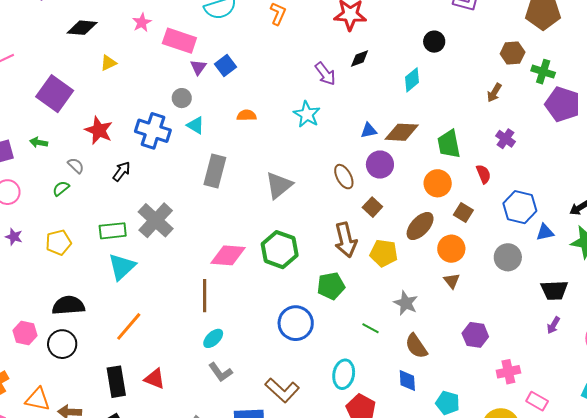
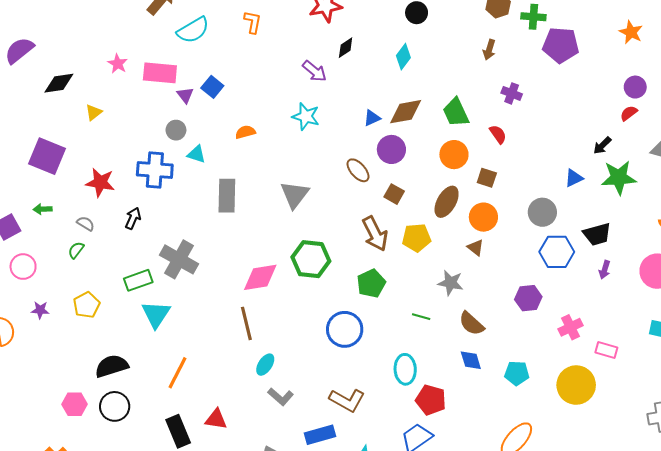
blue hexagon: (520, 207) -> (557, 252), moved
brown triangle: (452, 281) -> (476, 248), moved

